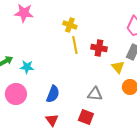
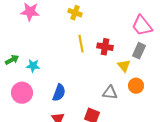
yellow cross: (70, 25) -> (75, 13), moved
gray triangle: (95, 94) -> (110, 93), moved

